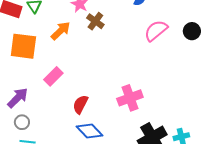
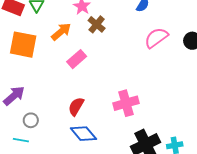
pink rectangle: (53, 76) -> (77, 59), moved
gray circle: (22, 122) -> (31, 120), moved

